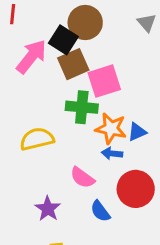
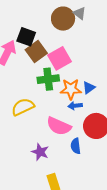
brown circle: (85, 23) -> (63, 19), moved
pink semicircle: (82, 178) -> (59, 126), size x1.4
blue semicircle: (100, 211) -> (76, 146), turned 42

